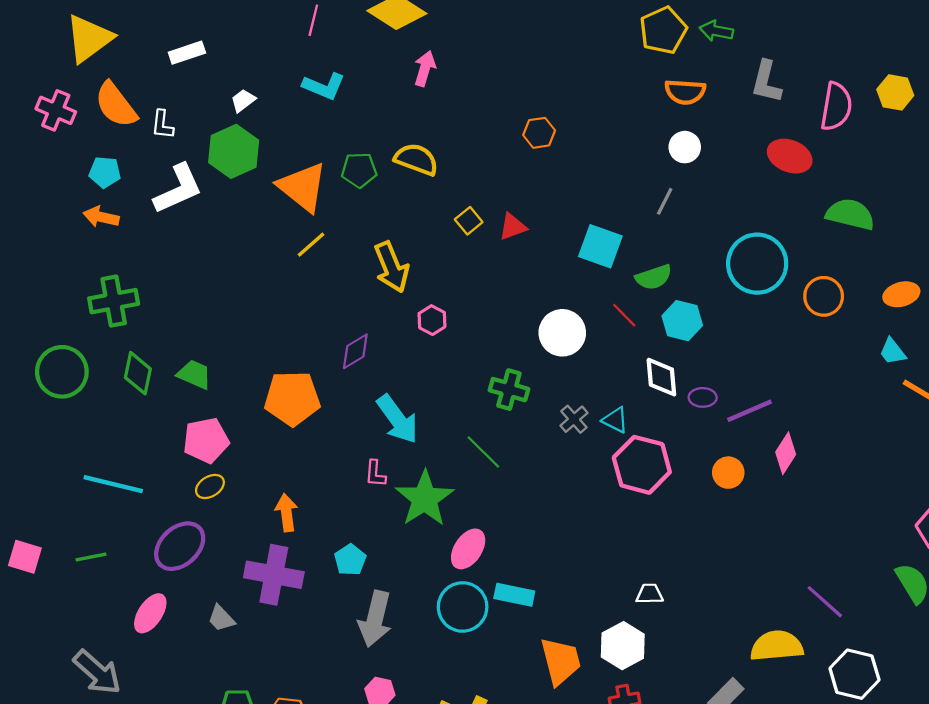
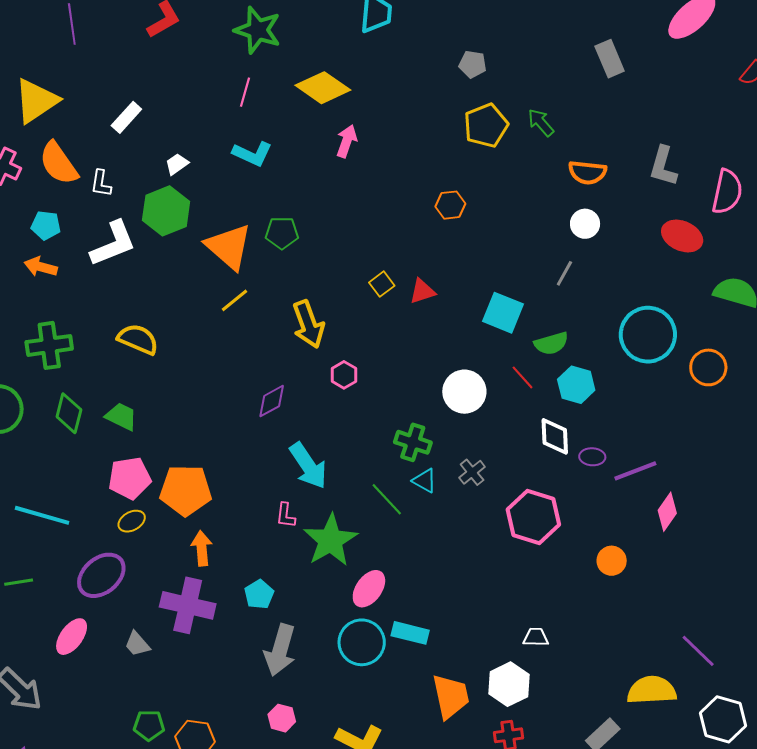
yellow pentagon: (663, 30) -> (486, 125), moved
green arrow: (716, 31) -> (541, 123), moved, turned 36
white rectangle: (187, 53) -> (126, 117), turned -32
yellow semicircle: (416, 159) -> (138, 339), moved
orange pentagon: (292, 398) -> (186, 490), moved
cyan triangle: (615, 420) -> (425, 481), moved
orange circle: (728, 473) -> (612, 561), moved

